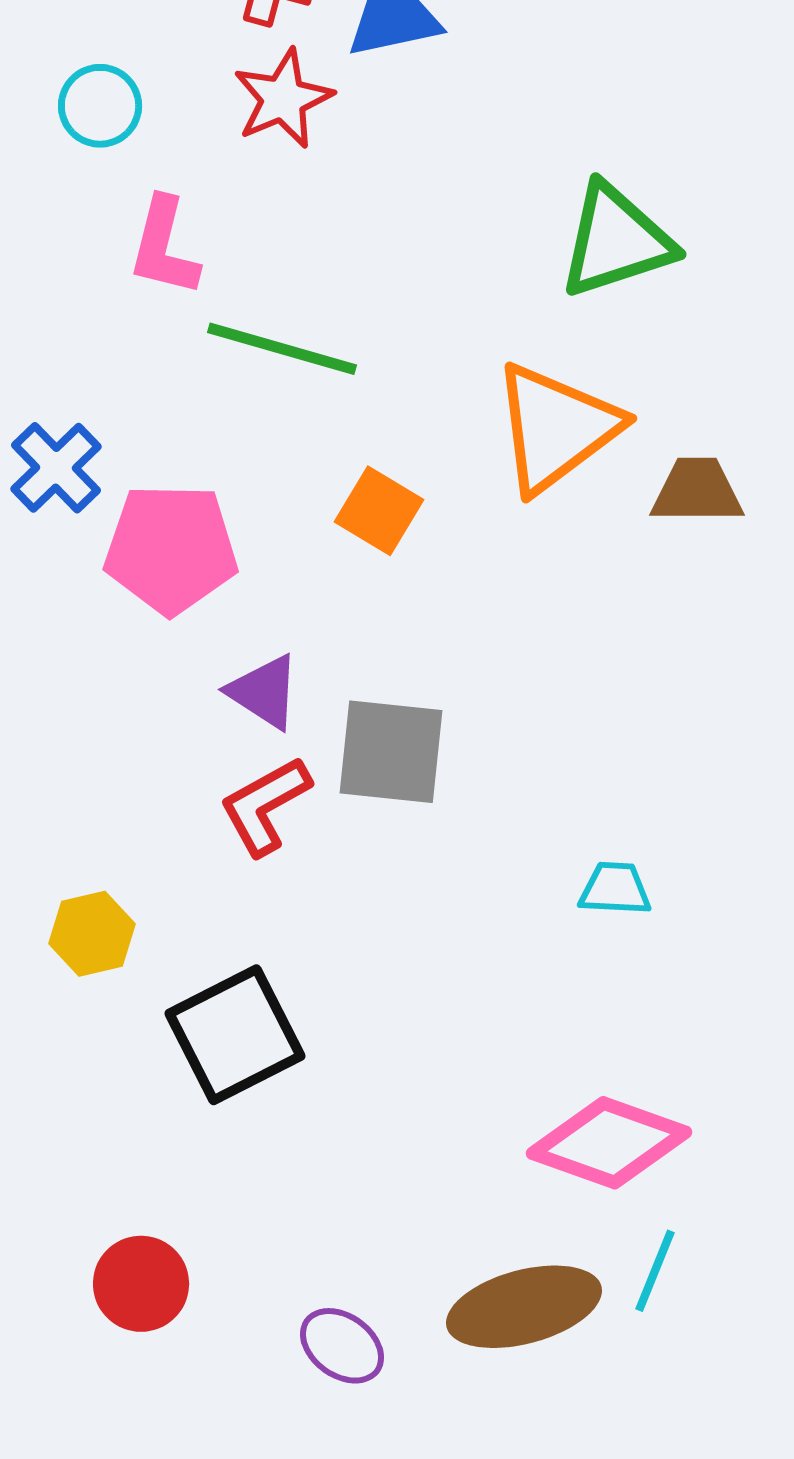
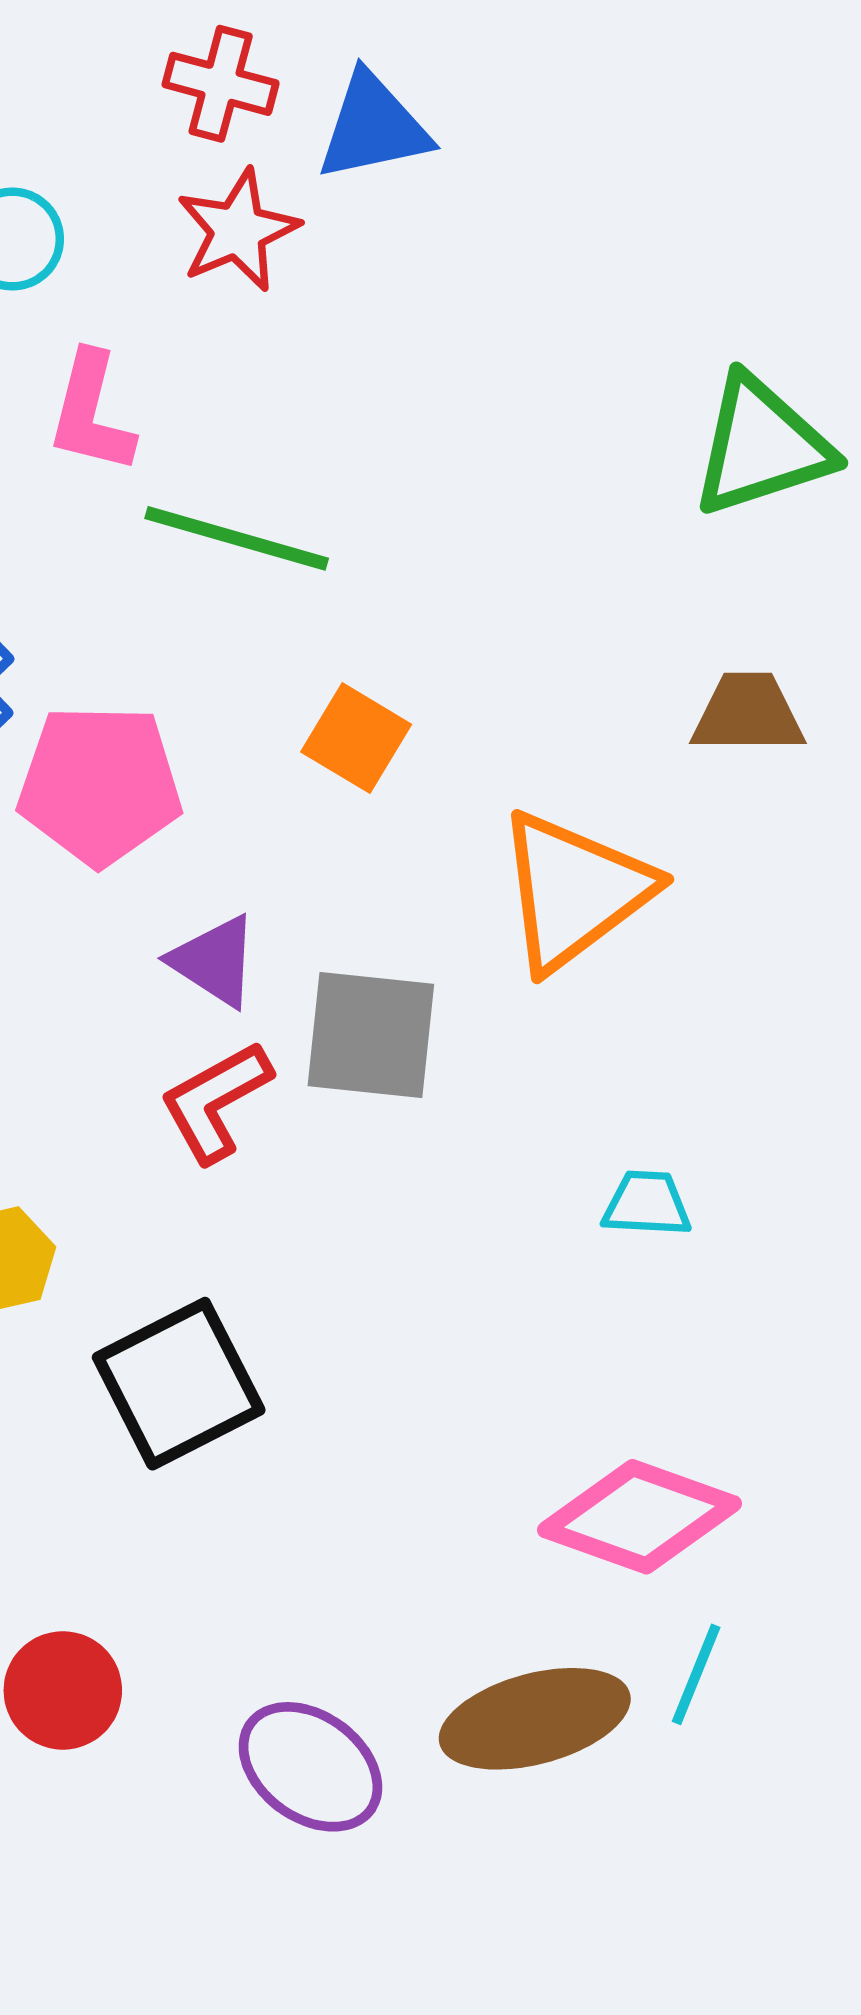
green triangle: (616, 241) -> (761, 446), moved
orange triangle: (556, 428) -> (574, 891), moved
purple ellipse: (342, 1346) -> (310, 1767), size x1.4

